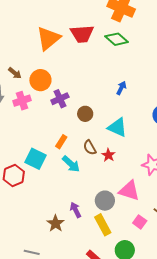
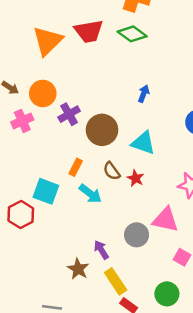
brown circle: (85, 114) -> (102, 130), size x1.6
yellow rectangle: (103, 225) -> (116, 281), moved

